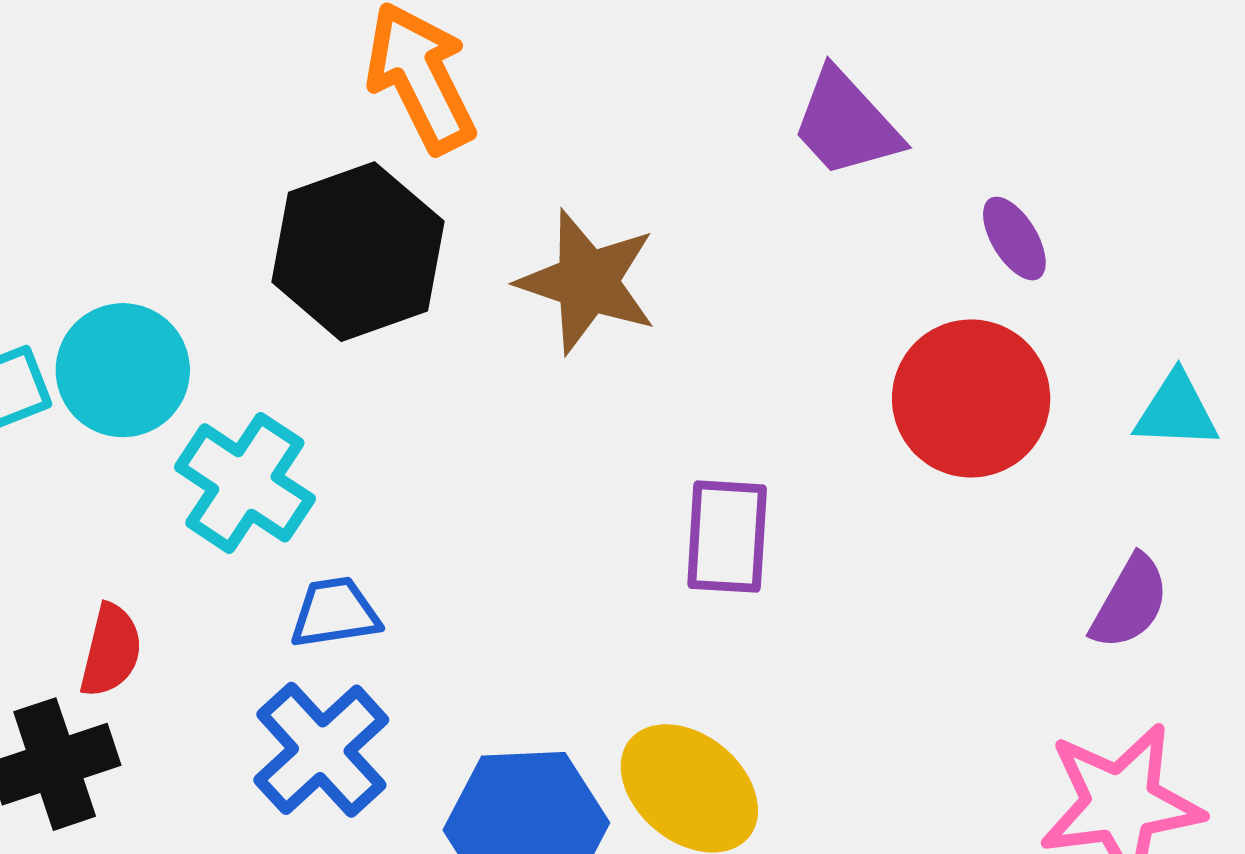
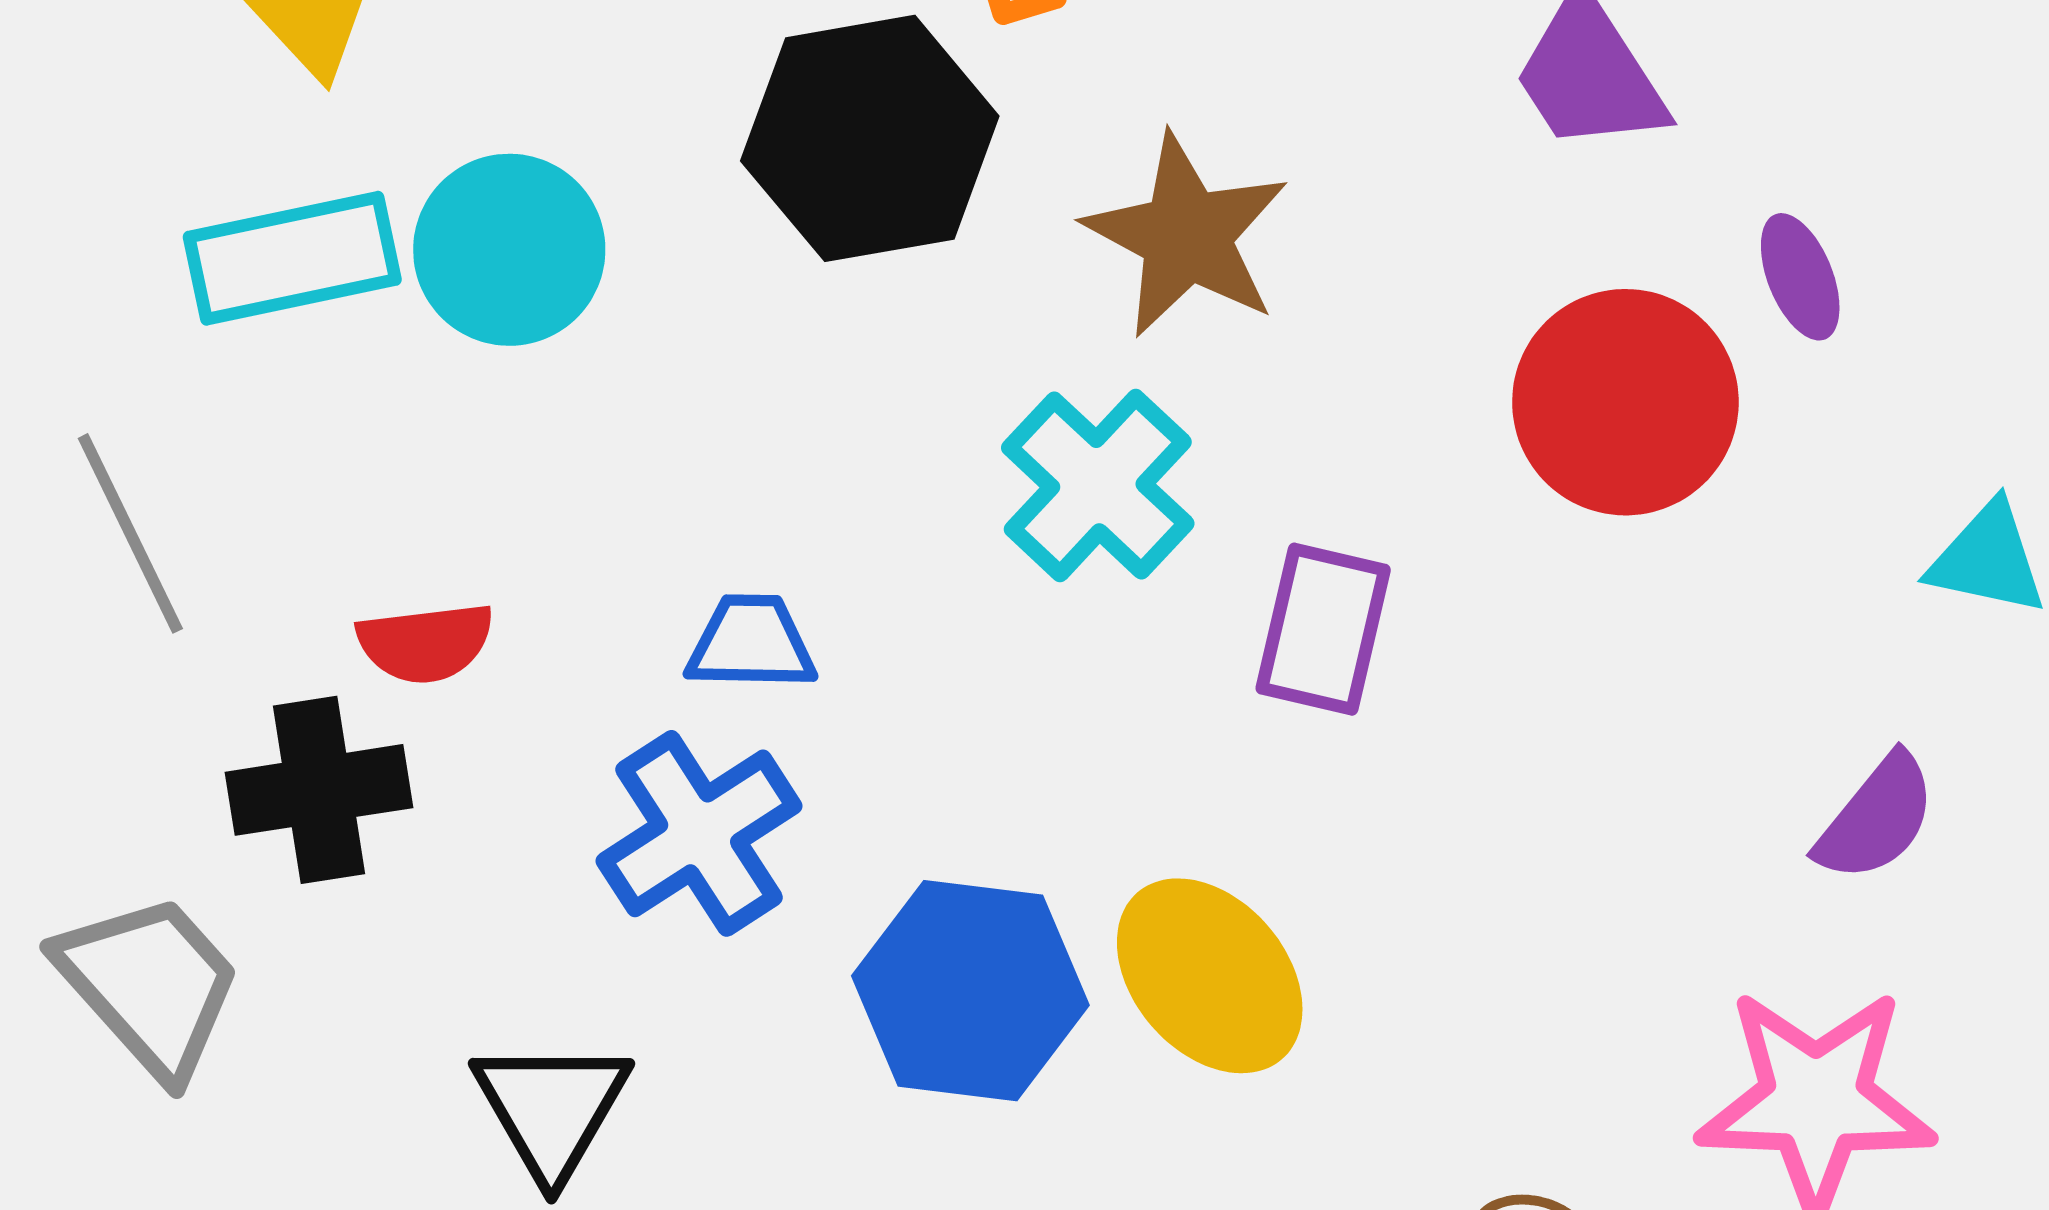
red circle: (971, 398) -> (1625, 402), moved
cyan cross: (245, 483) -> (1098, 486), moved
red semicircle: (111, 650) -> (425, 643), turned 60

